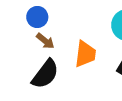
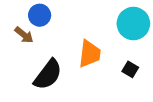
brown arrow: (45, 41) -> (24, 35), moved

